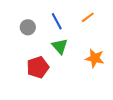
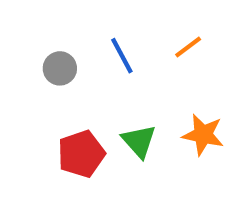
green triangle: (60, 46) -> (139, 141), moved

